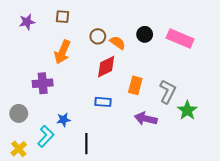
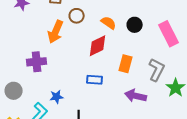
black circle: (145, 34) -> (135, 25), moved
brown circle: (98, 36) -> (77, 16), moved
pink rectangle: (180, 39) -> (169, 34), moved, turned 40

